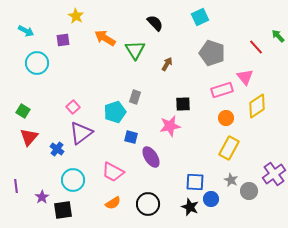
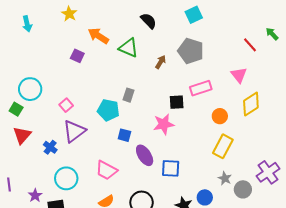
cyan arrow: (26, 31) -> (27, 24), moved, turned 49
purple square: (63, 40) -> (77, 56), moved, turned 32
green triangle: (135, 50) -> (128, 48), turned -35
gray pentagon: (212, 53) -> (191, 51), moved
cyan circle: (37, 63) -> (30, 89), moved
pink rectangle: (222, 90) -> (201, 88), moved
cyan pentagon: (115, 112) -> (108, 110), turned 30
blue square: (195, 182) -> (171, 168), moved

